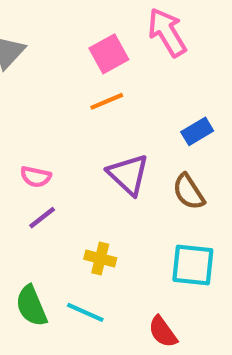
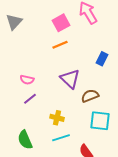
blue rectangle: (197, 131) -> (102, 59), turned -32
brown semicircle: (189, 192) -> (90, 96), moved, turned 102
cyan line: (85, 312) -> (61, 138), moved, turned -42

